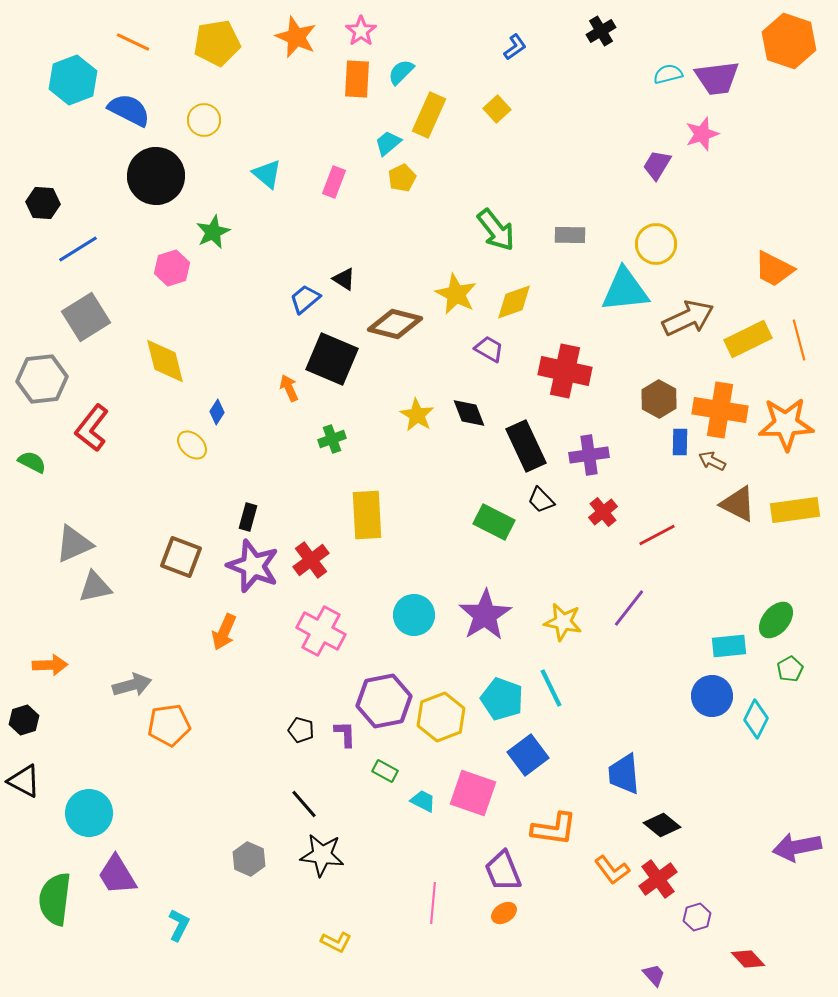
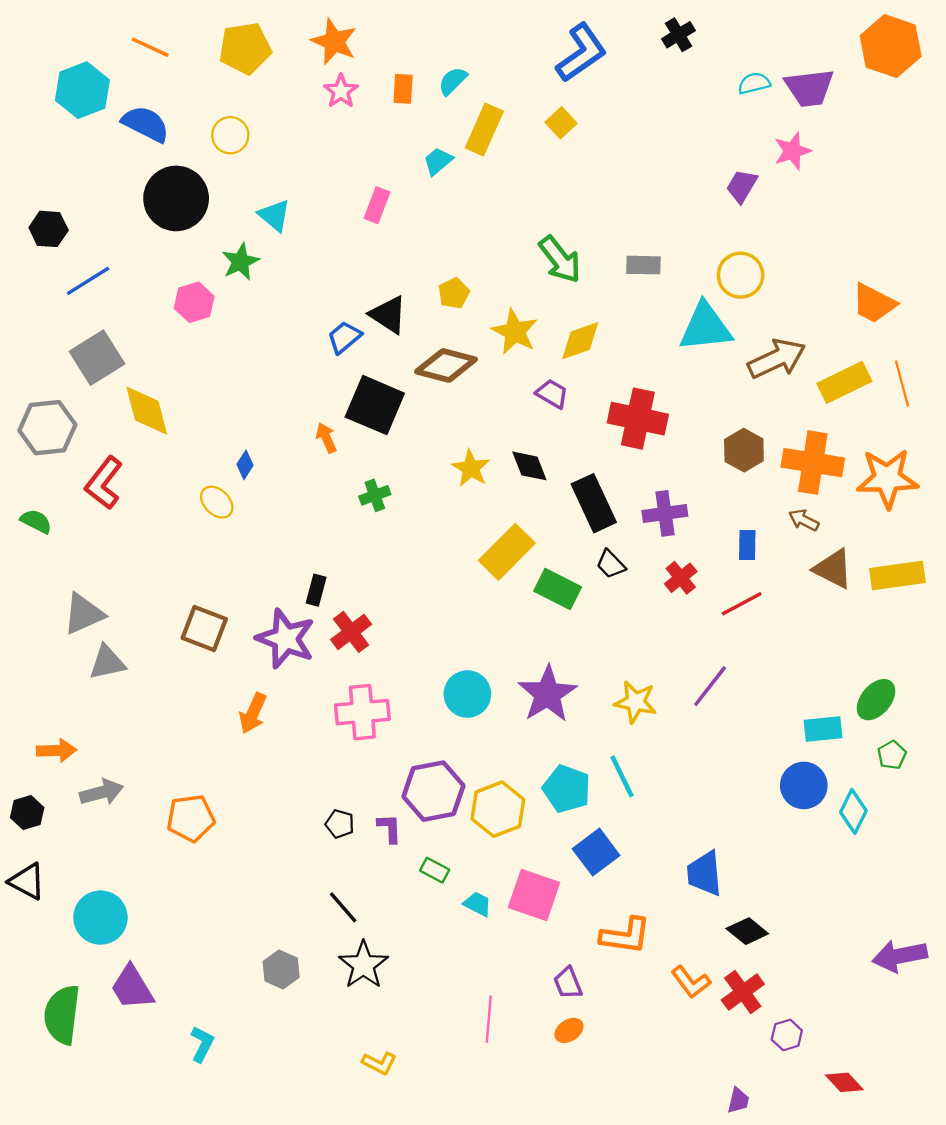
pink star: (361, 31) -> (341, 91), moved
blue L-shape: (515, 47) -> (581, 53), size x2.0
orange rectangle: (357, 79) -> (403, 89), size x0.7
cyan triangle: (267, 174) -> (274, 215), moved
yellow pentagon: (402, 178) -> (454, 293), moved
black triangle: (344, 279) -> (388, 315), size x1.5
yellow diamond: (165, 361) -> (147, 411), moved
blue rectangle: (680, 442) -> (747, 545), moved
yellow rectangle: (367, 515) -> (507, 552), moved, turned 48
black rectangle: (248, 517) -> (316, 590), moved
pink cross: (321, 631) -> (362, 712), turned -33
gray arrow: (132, 685) -> (102, 792), moved
black star: (322, 855) -> (363, 965), turned 30
purple trapezoid: (503, 871) -> (568, 983), size x0.7
purple trapezoid: (654, 975) -> (738, 1100), turned 55

